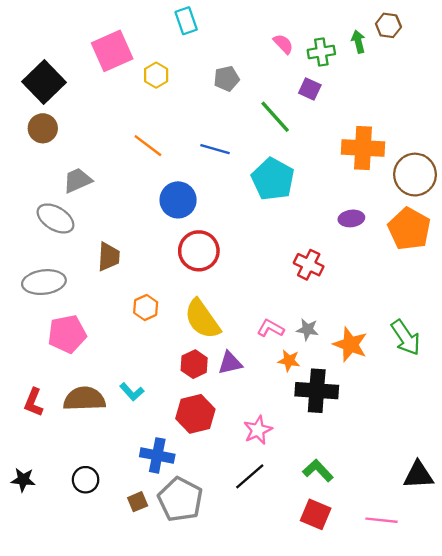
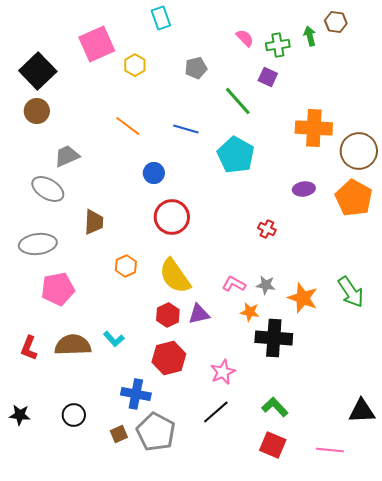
blue circle: (178, 200) -> (154, 173), size x0.7
red cross: (309, 265) -> (267, 229), size x0.7

